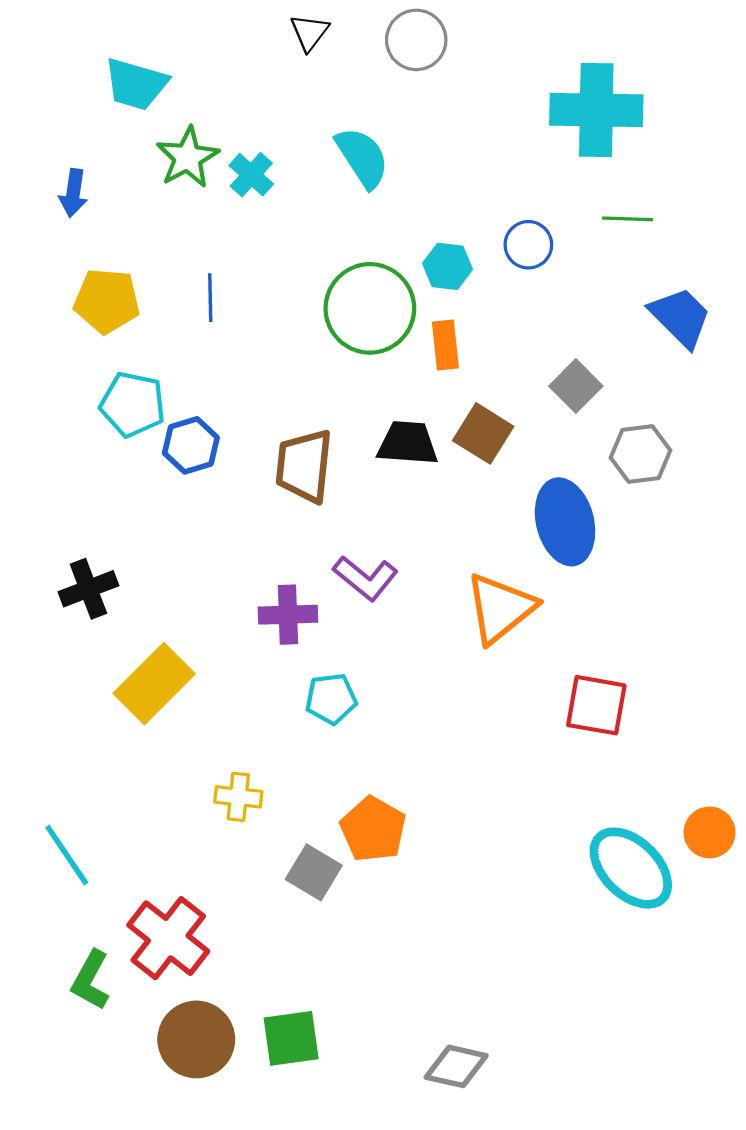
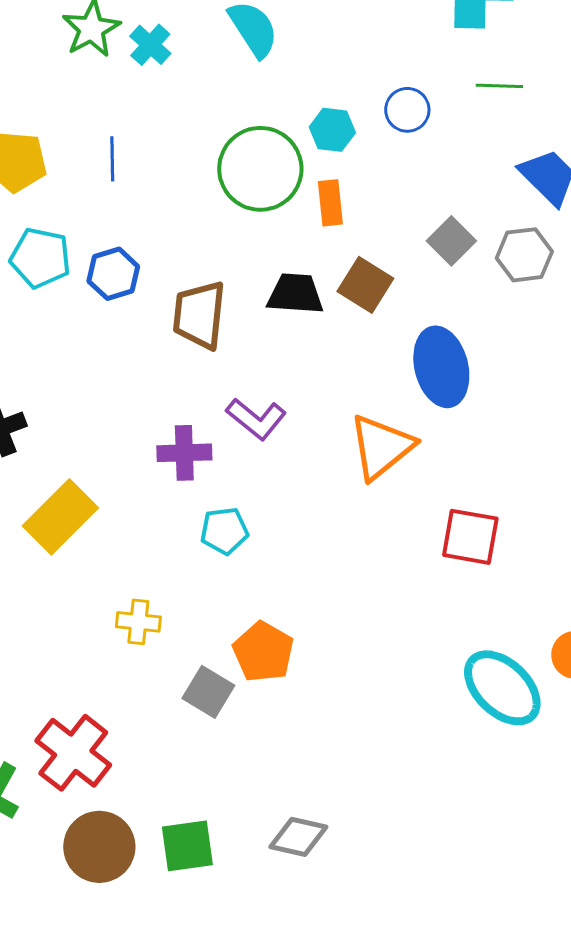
blue hexagon: (191, 445) -> (113, 274), moved
gray hexagon: (641, 454) -> (524, 255), moved
gray diamond: (456, 1066) -> (298, 837), moved

